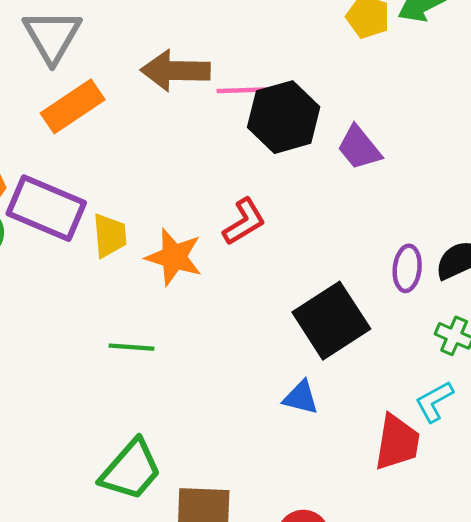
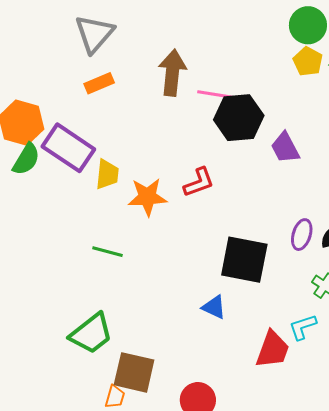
brown arrow: (175, 71) -> (172, 73), turned 84
orange rectangle: (73, 106) -> (99, 83), size x0.7
orange star: (174, 257) -> (147, 197), turned -30
black square: (331, 321) -> (244, 260), turned 33

